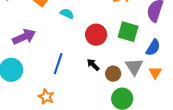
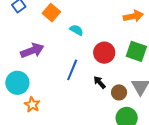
blue line: (58, 64) -> (72, 70), moved
orange star: (46, 97) -> (32, 105), moved

